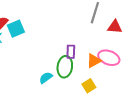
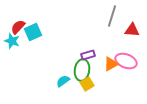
purple rectangle: (71, 52) -> (88, 55), turned 72
yellow square: (89, 86) -> (87, 84), moved

